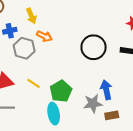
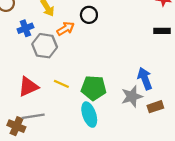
orange arrow: (44, 36) -> (66, 29), turned -49
black circle: (94, 47) -> (89, 15), moved, size x0.6
green pentagon: (61, 91) -> (94, 88), turned -30

